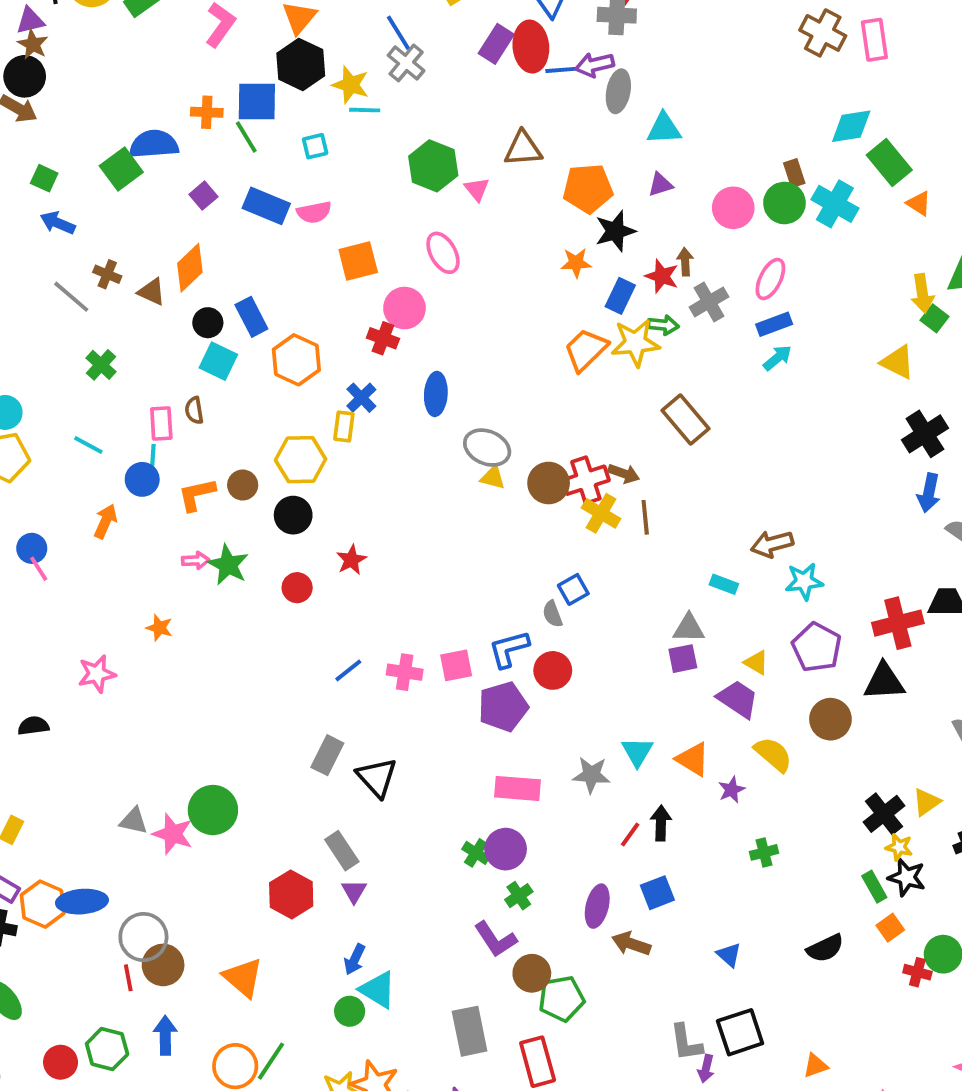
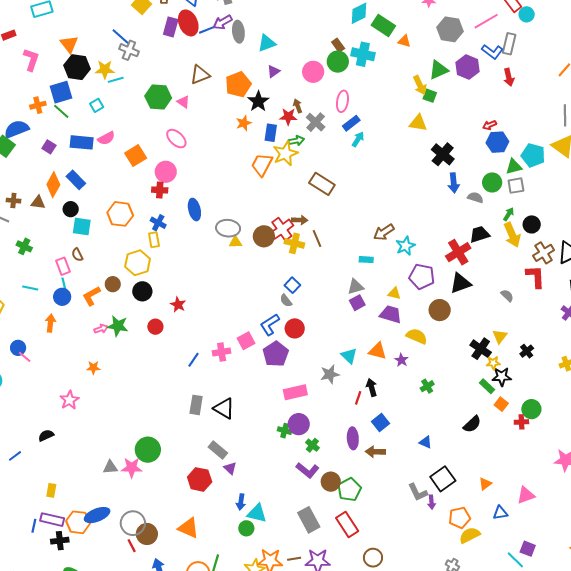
blue rectangle: (251, 317) -> (76, 180), moved

